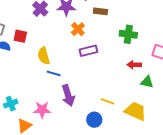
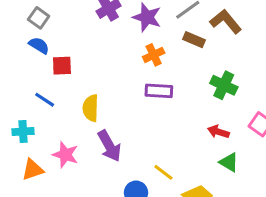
red square: (20, 36) -> (62, 66), moved, turned -32
yellow semicircle: (44, 56) -> (91, 108), moved
blue line: (54, 73) -> (45, 100), moved
purple arrow: (68, 95) -> (109, 146), turned -30

